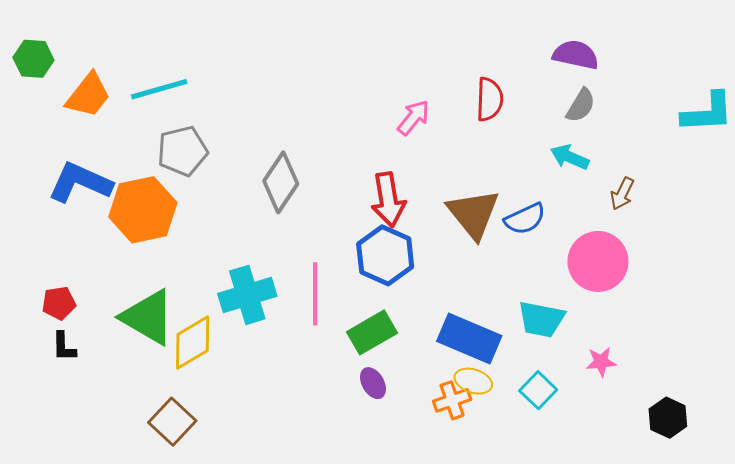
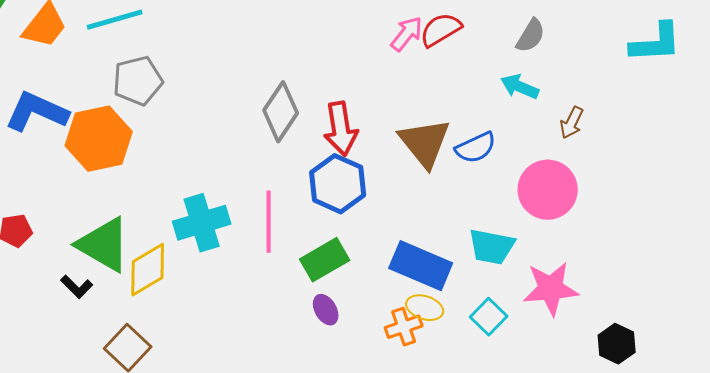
red semicircle: (490, 99) -> (441, 30), turned -123
pink arrow: (414, 118) -> (407, 34), moved
gray diamond: (281, 182) -> (281, 112), moved
black L-shape: (64, 347) -> (77, 287), moved, turned -44
pink star: (601, 362) -> (551, 289), size x1.8

